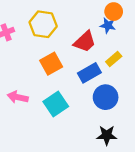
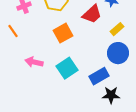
blue rectangle: (89, 73) -> (99, 76), moved
blue circle: (106, 97) -> (118, 53), moved

